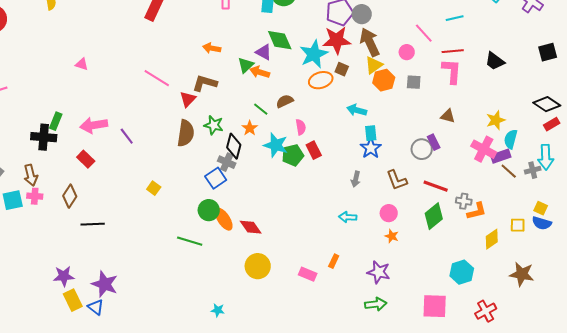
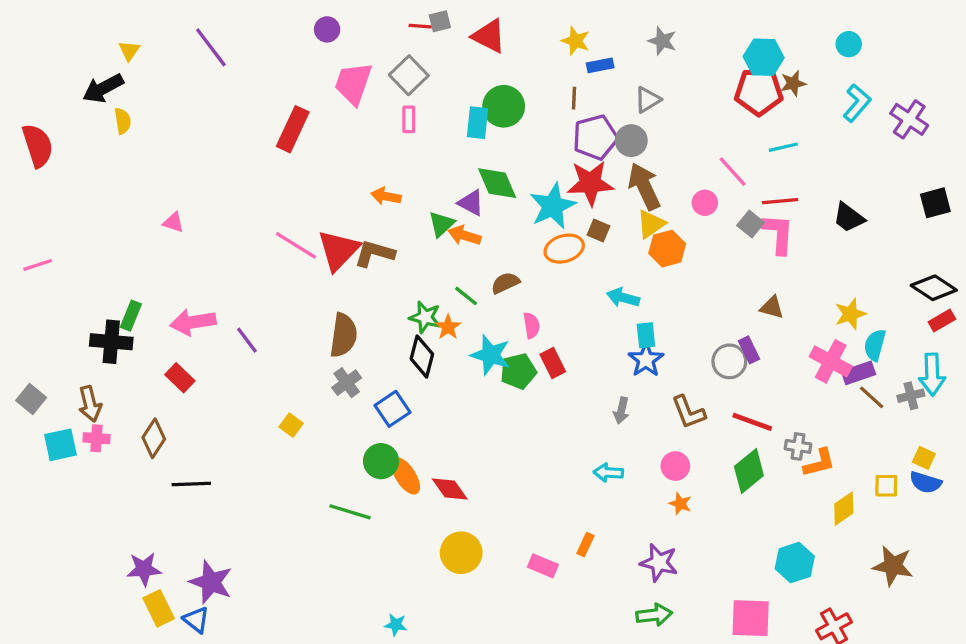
gray square: (414, 82) -> (751, 224), moved, turned 35
red triangle: (188, 99) -> (339, 250), moved, size x1.6
green star: (214, 125) -> (425, 317), moved
gray cross: (227, 162) -> (347, 383), moved, turned 30

